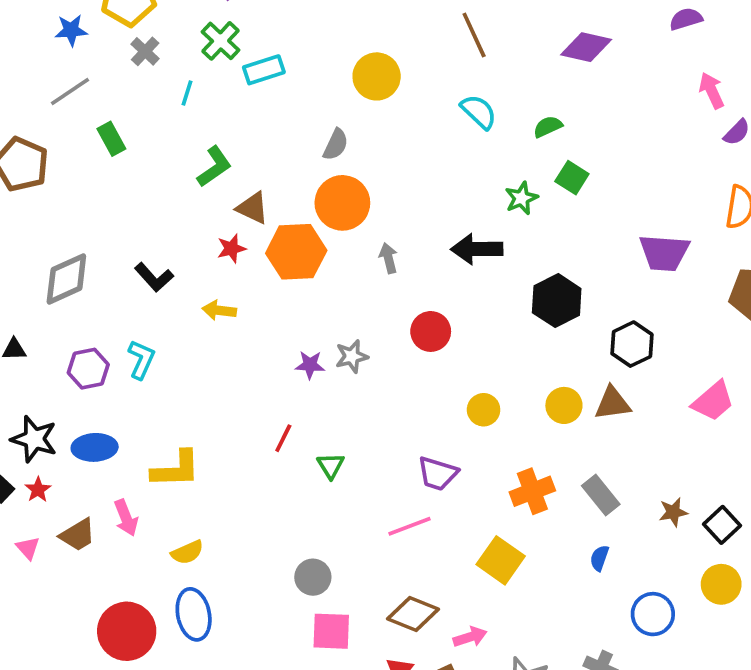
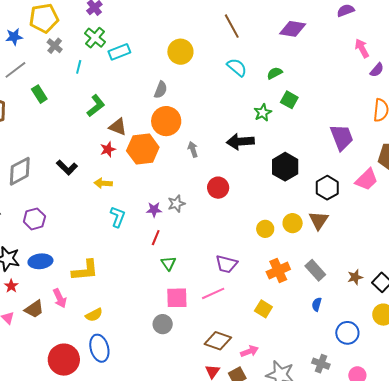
purple trapezoid: (664, 253) -> (342, 137), turned -112
cyan L-shape: (141, 360) -> (118, 217), moved
pink trapezoid: (713, 401) -> (367, 180), moved
brown triangle: (613, 403) -> (319, 220), turned -45
yellow circle: (484, 410) -> (265, 229), moved
red line: (283, 438) -> (156, 238), moved
yellow square: (501, 560) -> (263, 309), size x0.7
pink square: (331, 631) -> (177, 298), moved

